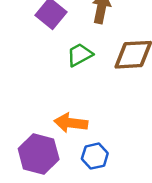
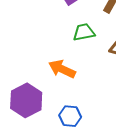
orange arrow: (71, 123) -> (62, 69), moved

